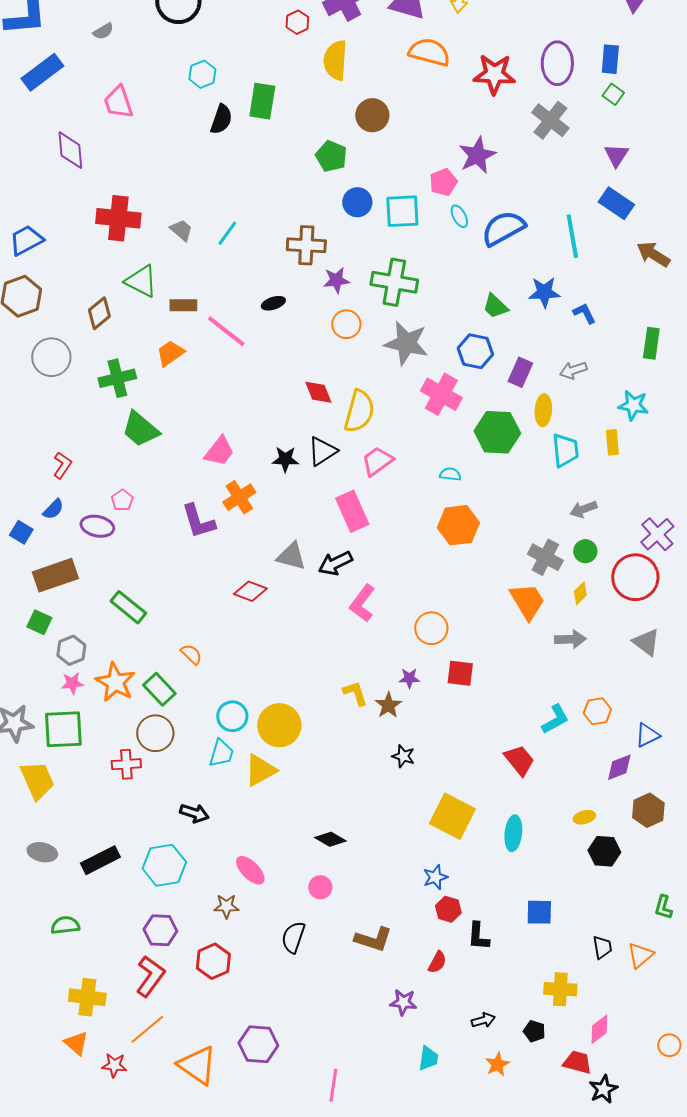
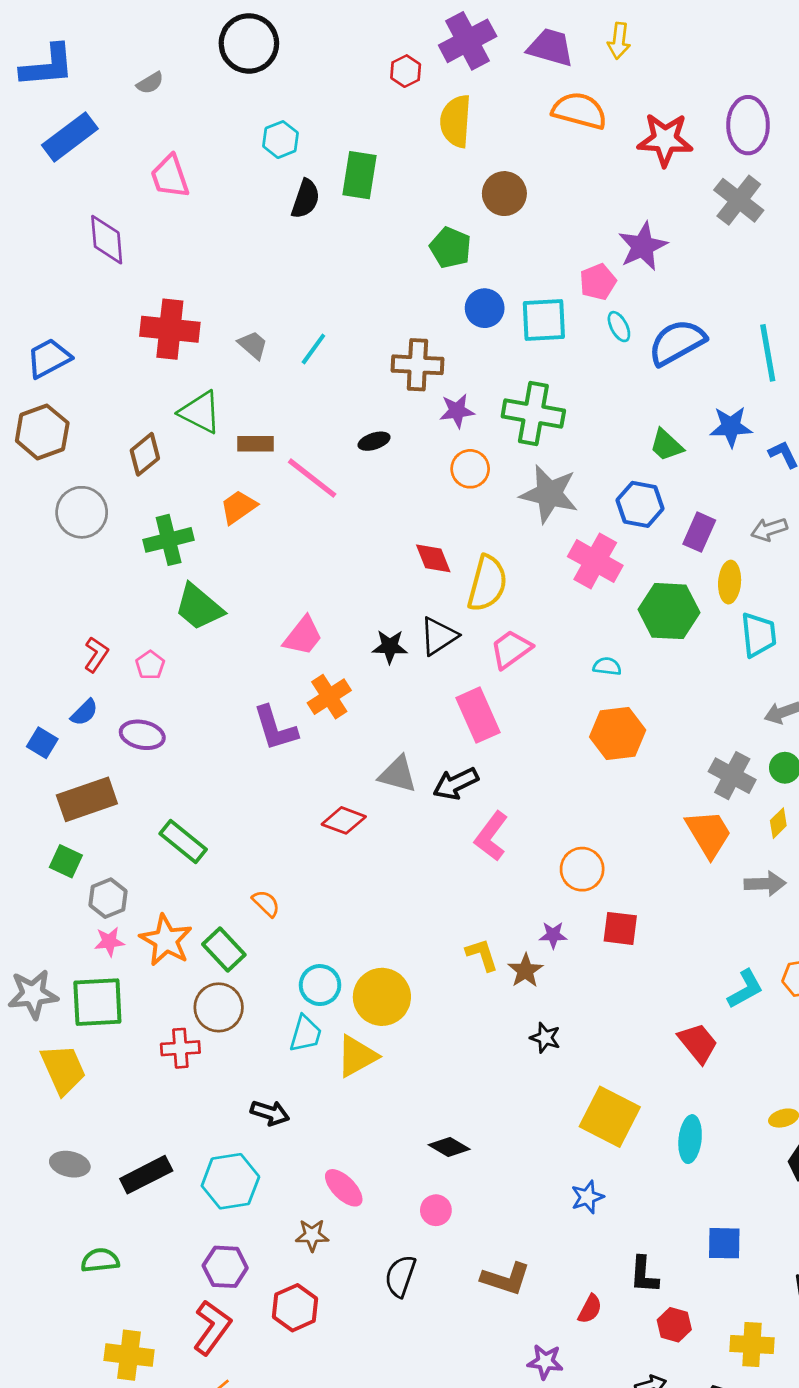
pink pentagon: (122, 500) -> (150, 665), moved
red hexagon: (448, 909) -> (674, 1325), moved

